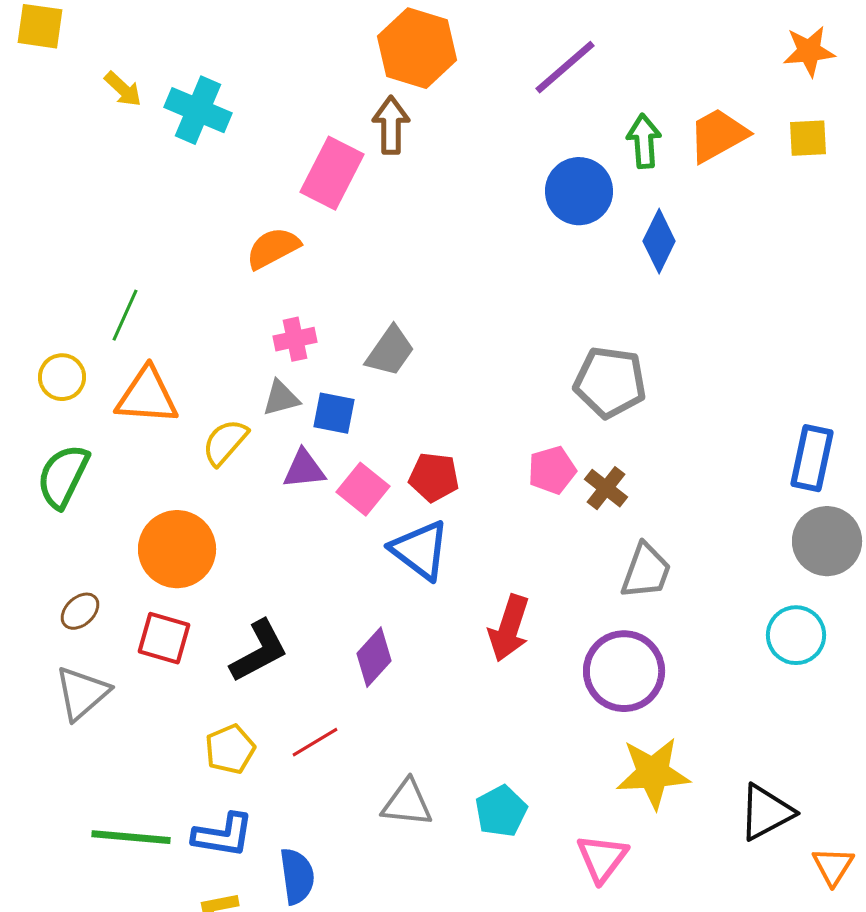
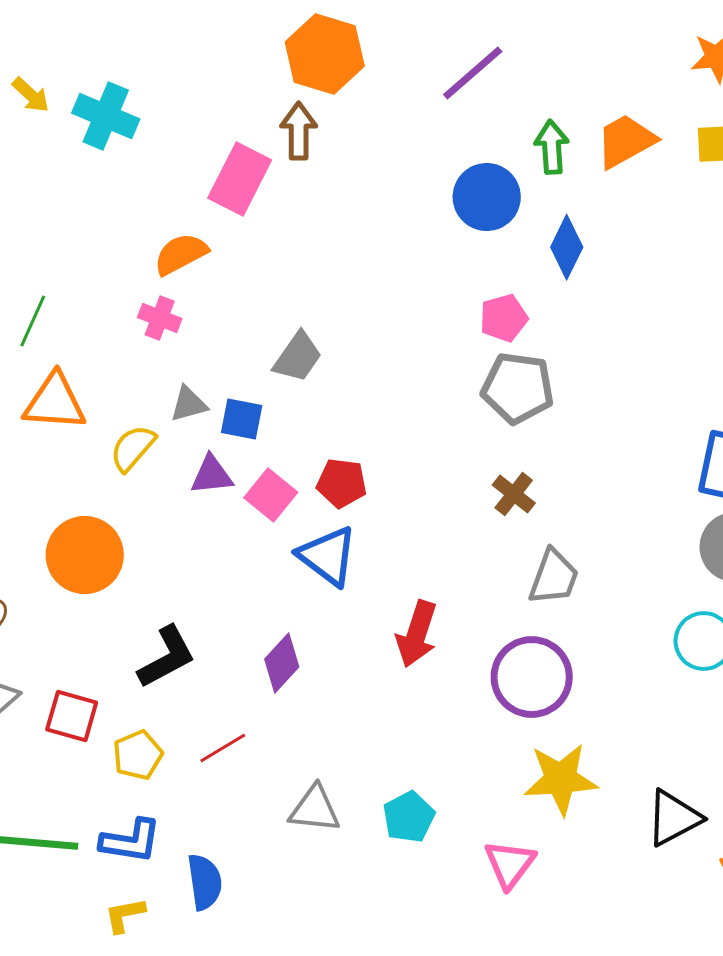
pink cross: (295, 339) -> (160, 318), moved, turned 33
pink pentagon: (552, 470) -> (504, 318), moved
red square: (164, 638) -> (72, 716), moved

